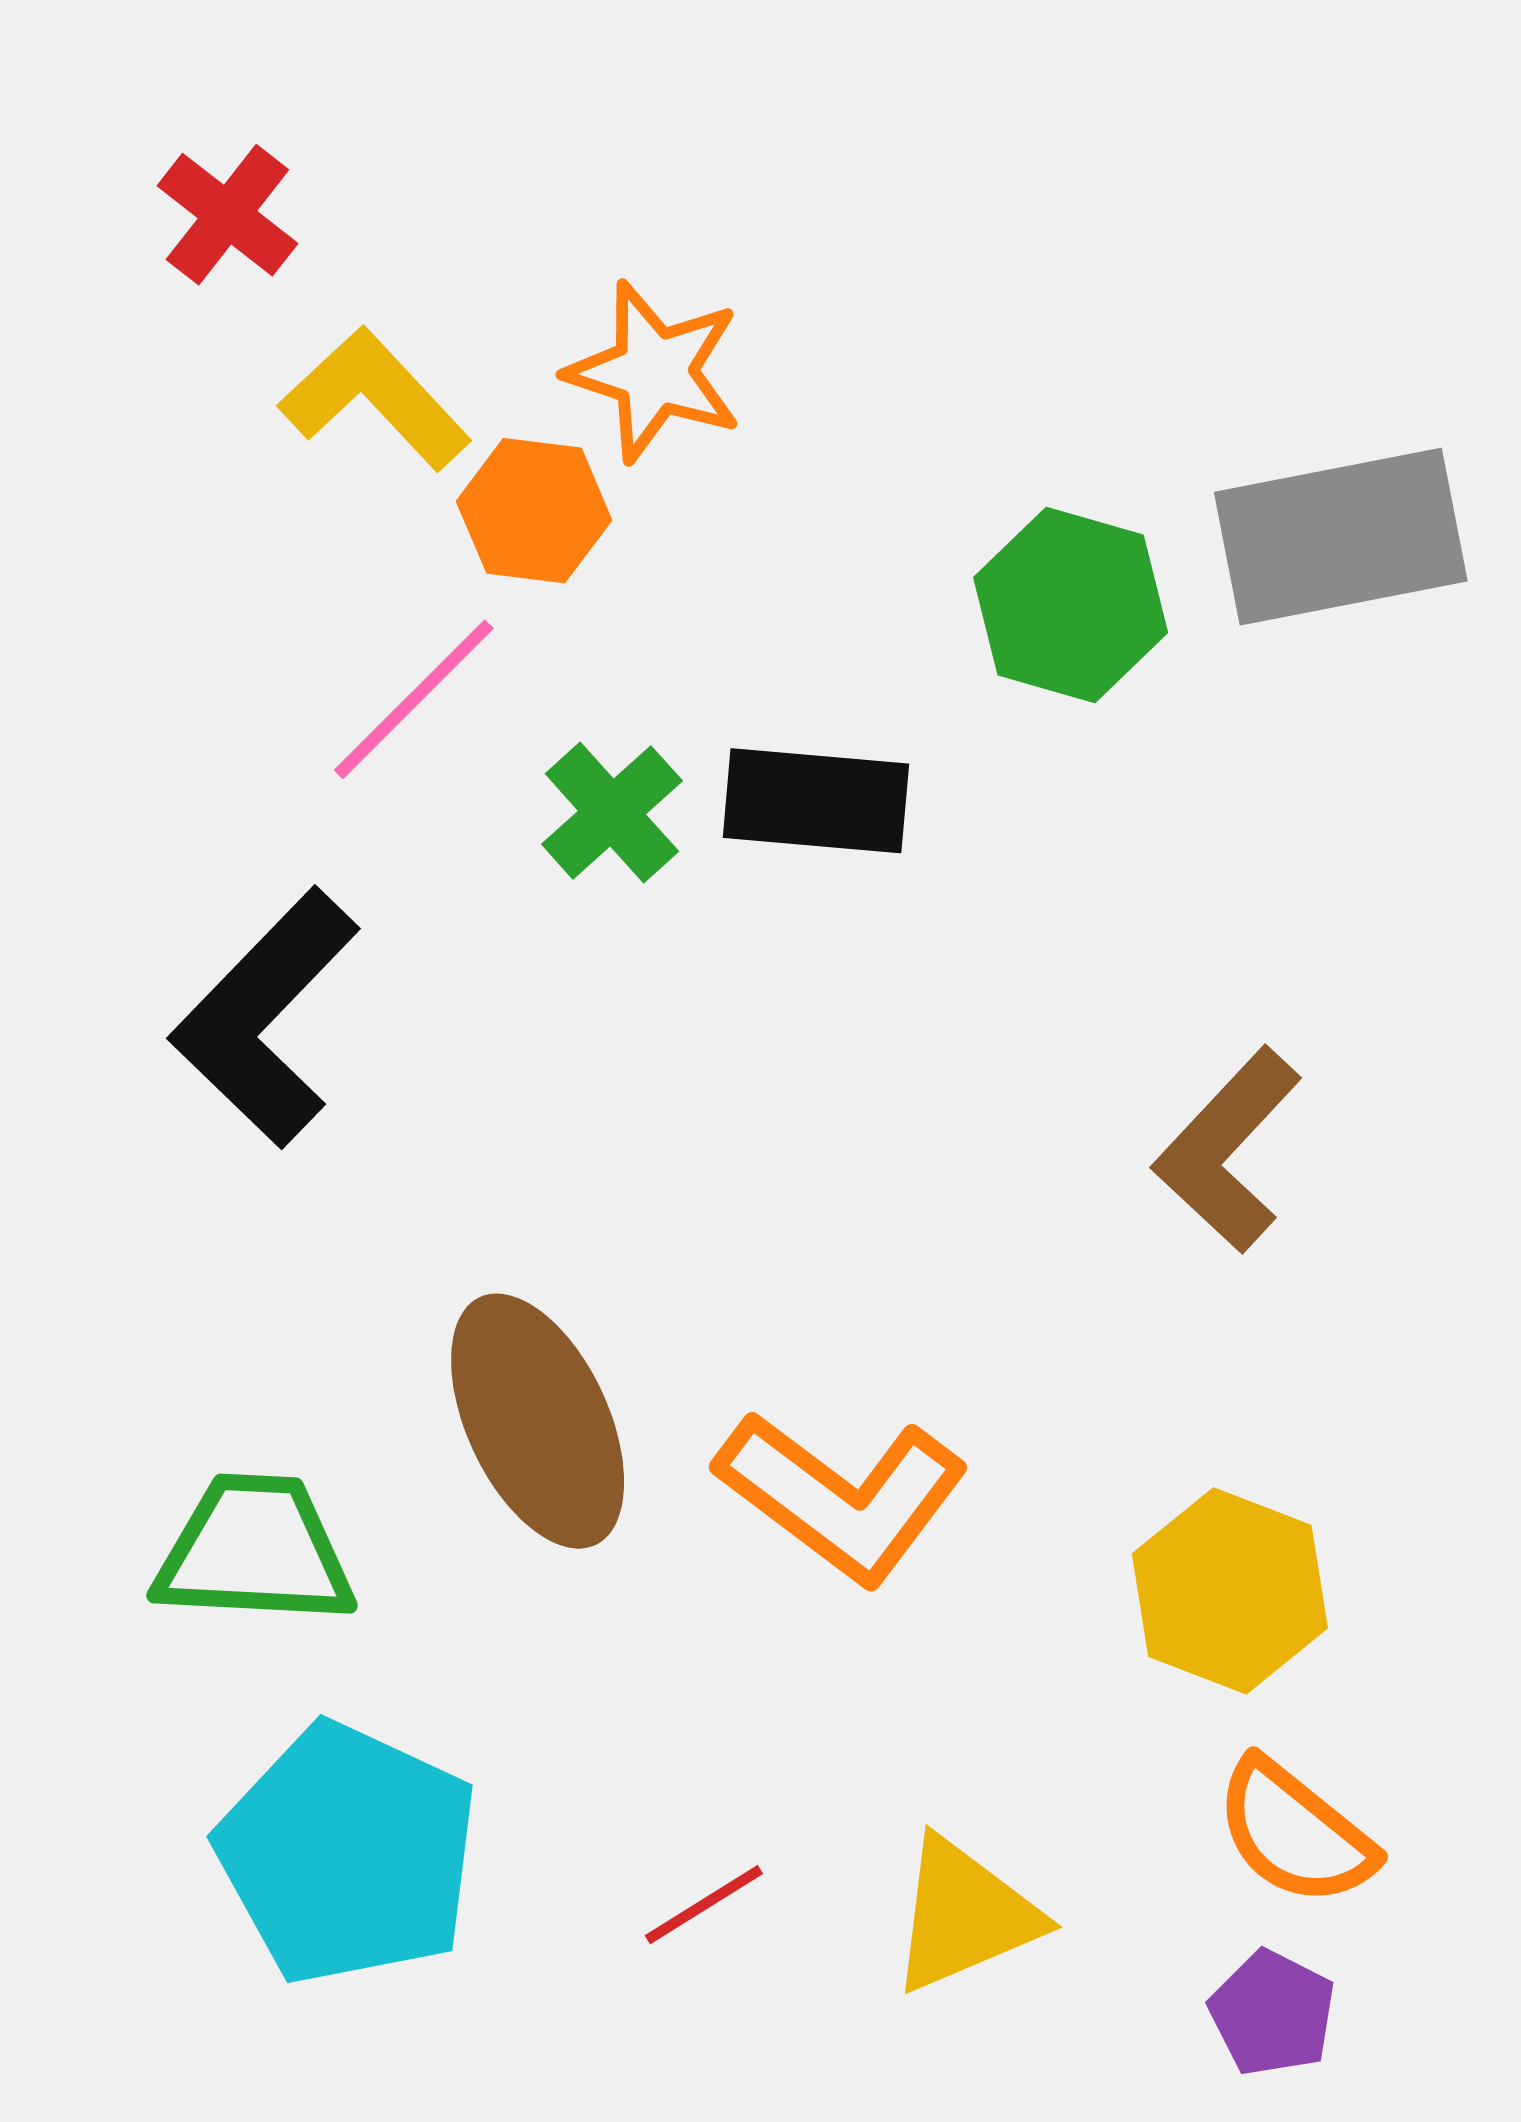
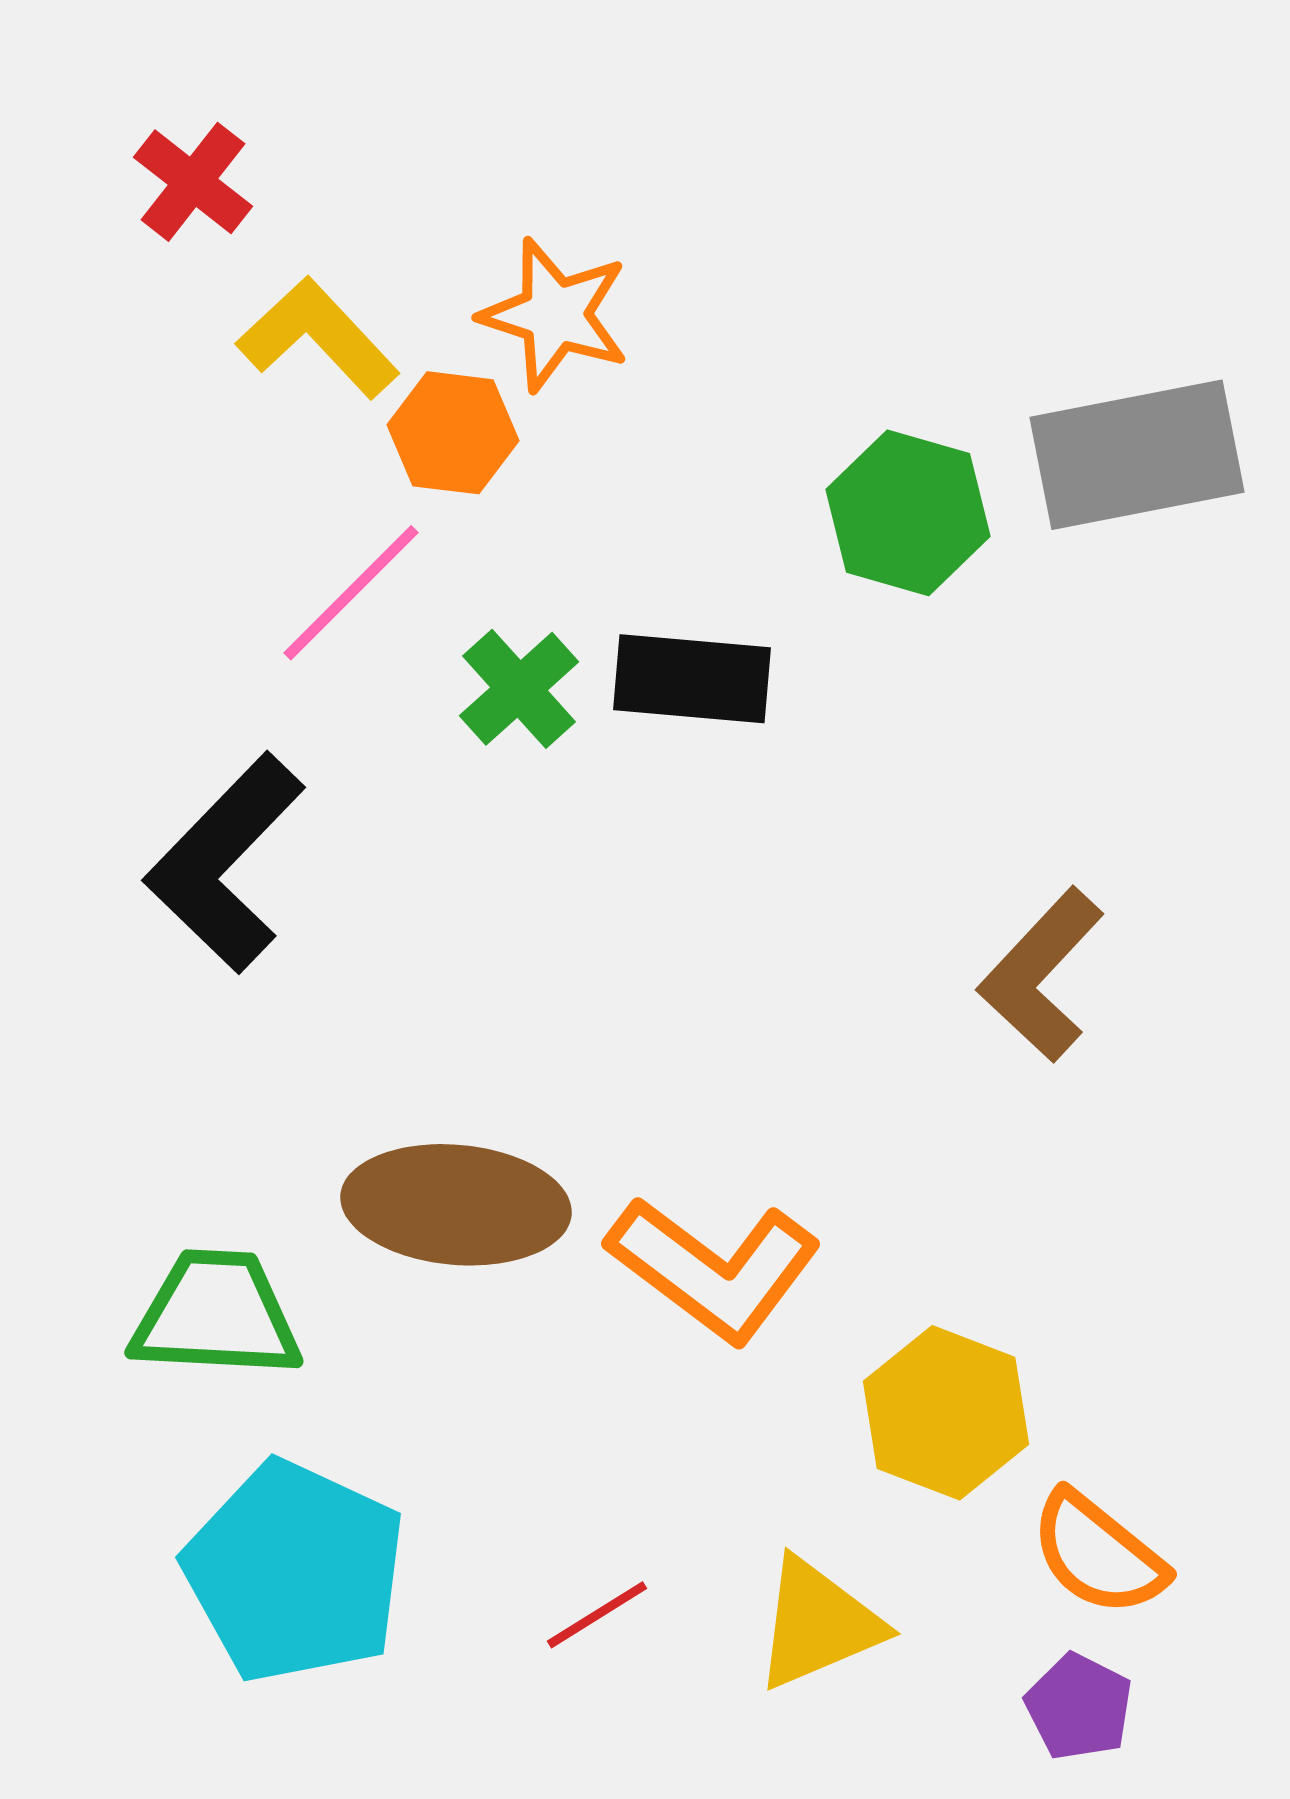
brown ellipse: (538, 1421) -> (456, 1205), turned -60
yellow hexagon: (1230, 1591) -> (946, 1413), moved

